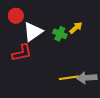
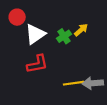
green cross: (60, 34) -> (64, 36), turned 32
red L-shape: (22, 53) -> (37, 64), moved

